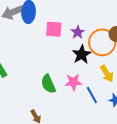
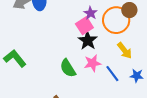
pink square: (54, 29) -> (84, 26), moved, turned -30
black star: (82, 54) -> (88, 40), moved

